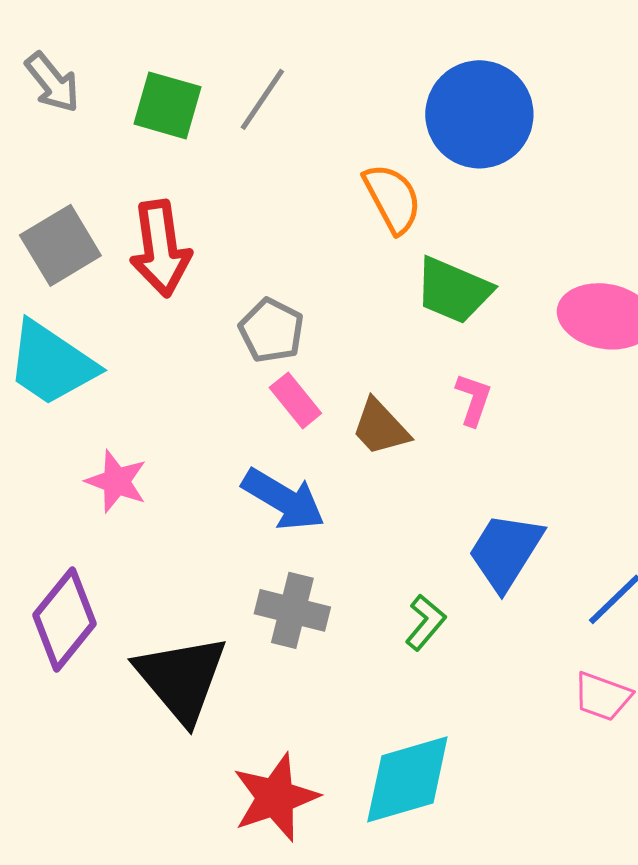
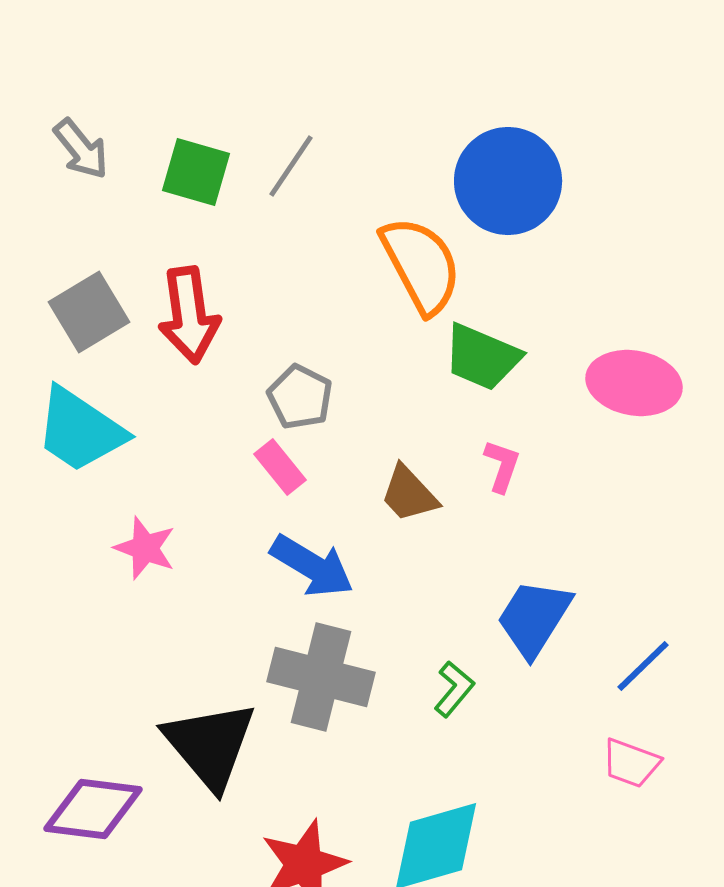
orange semicircle: (392, 198) -> (421, 265), size x1.4
pink rectangle: (295, 400) -> (280, 467), moved
gray cross: (292, 610) -> (321, 677), size x1.4
purple diamond: (64, 619) -> (93, 809), moved, turned 58

